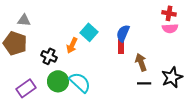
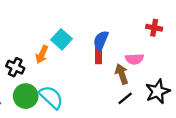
red cross: (169, 13) -> (154, 28), moved
pink semicircle: (170, 28) -> (134, 59), moved
black line: (144, 83) -> (125, 98), turned -40

